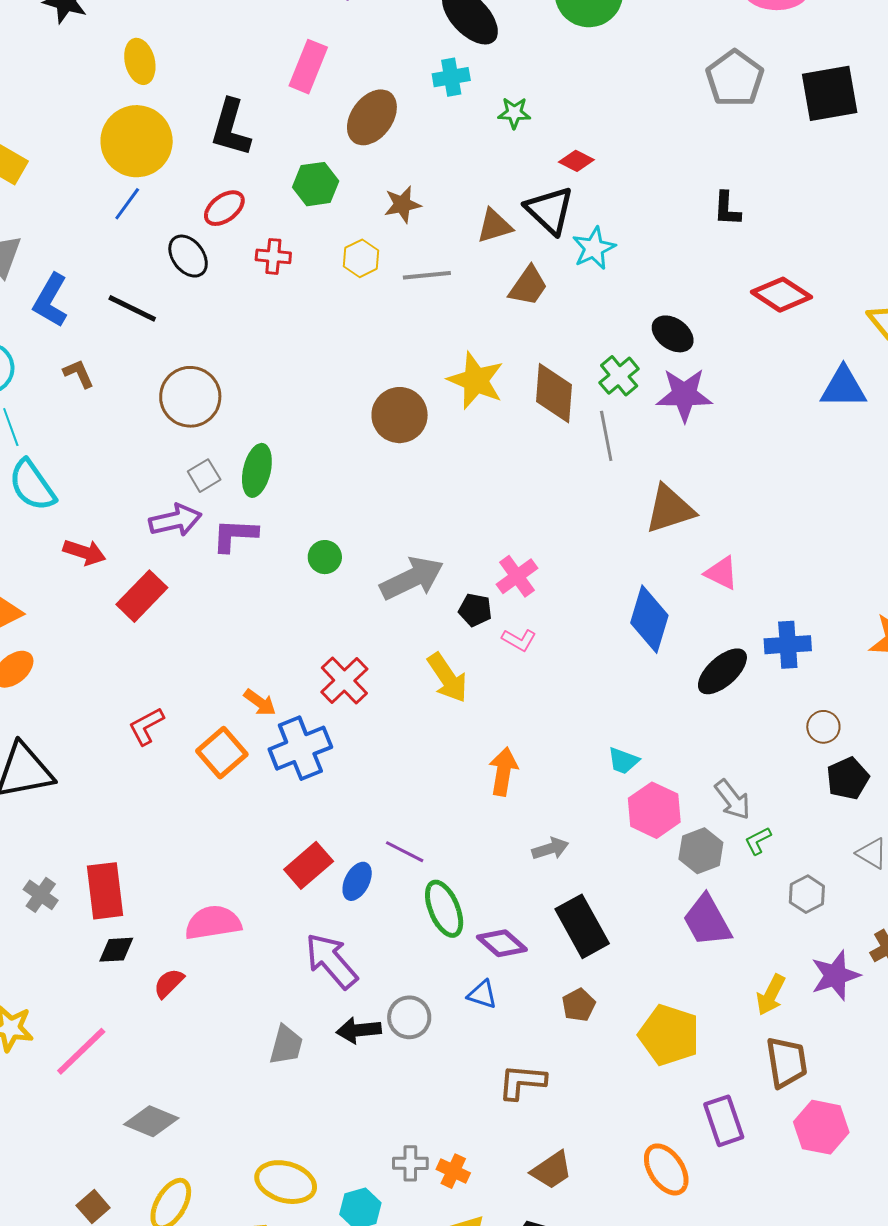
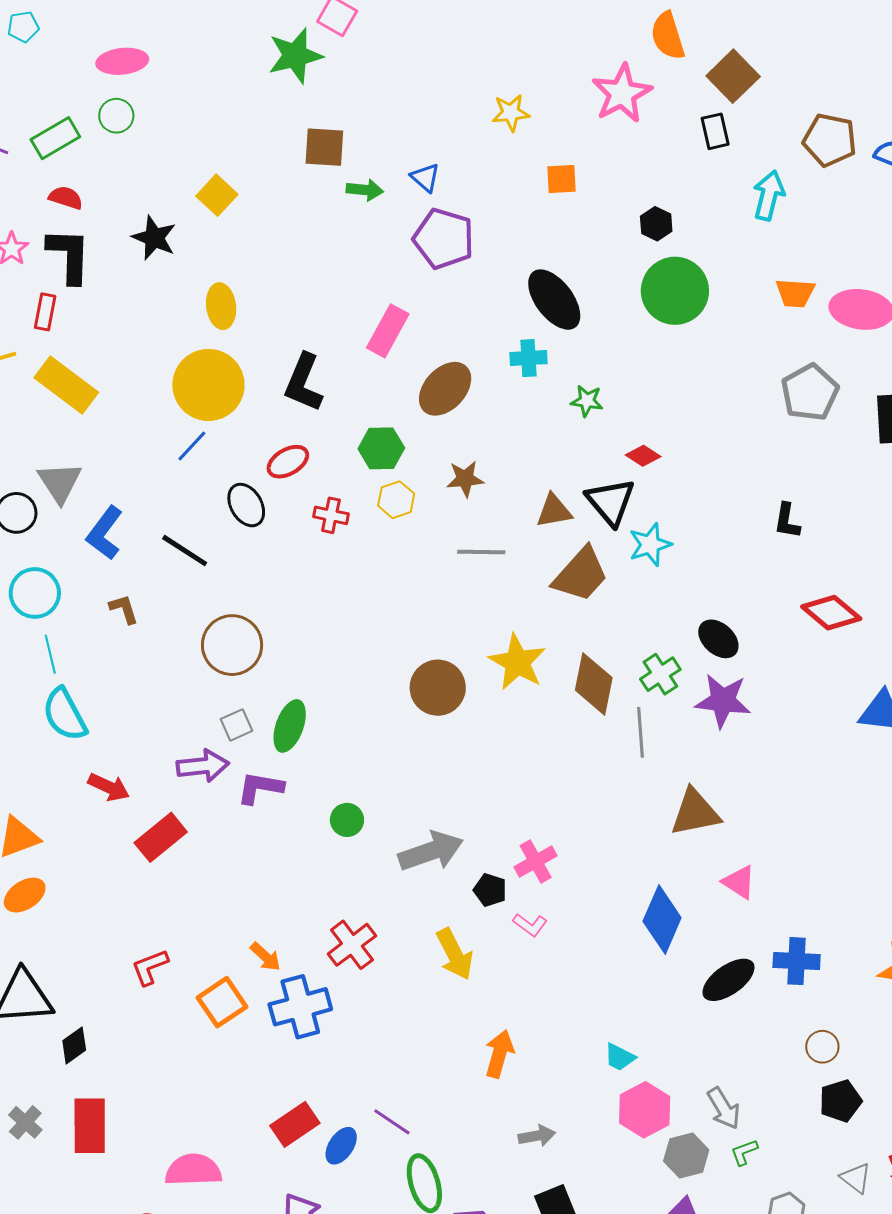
yellow hexagon: (361, 258) -> (396, 500), moved
brown trapezoid: (528, 286) -> (581, 574), size x1.4
black diamond: (116, 950) -> (74, 1045), moved, turned -39

